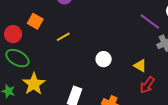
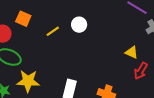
white circle: (104, 59) -> (79, 25), moved
yellow star: (34, 84) -> (28, 81), turned -30

